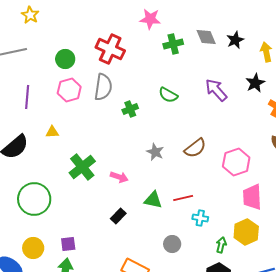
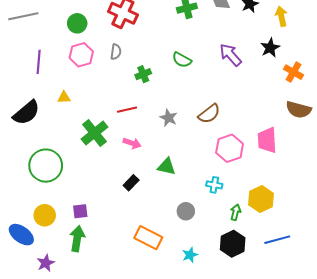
gray semicircle: (103, 87) -> (116, 52), size x0.6
pink hexagon: (236, 162) -> (230, 148), moved
pink trapezoid: (252, 197) -> (267, 140), moved
red line: (183, 198) -> (127, 110), moved

